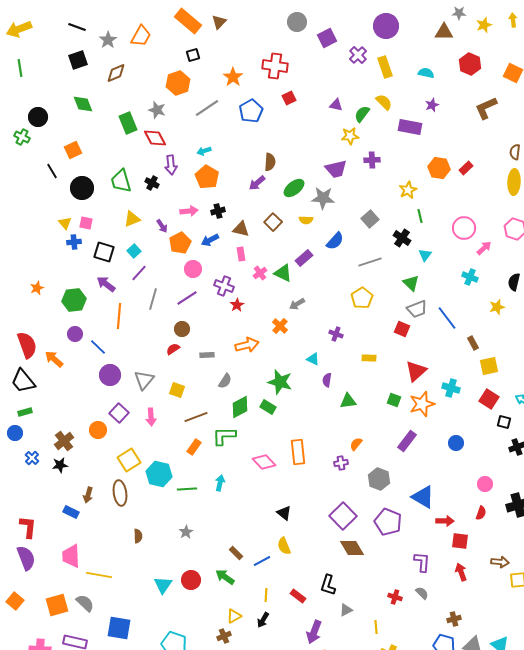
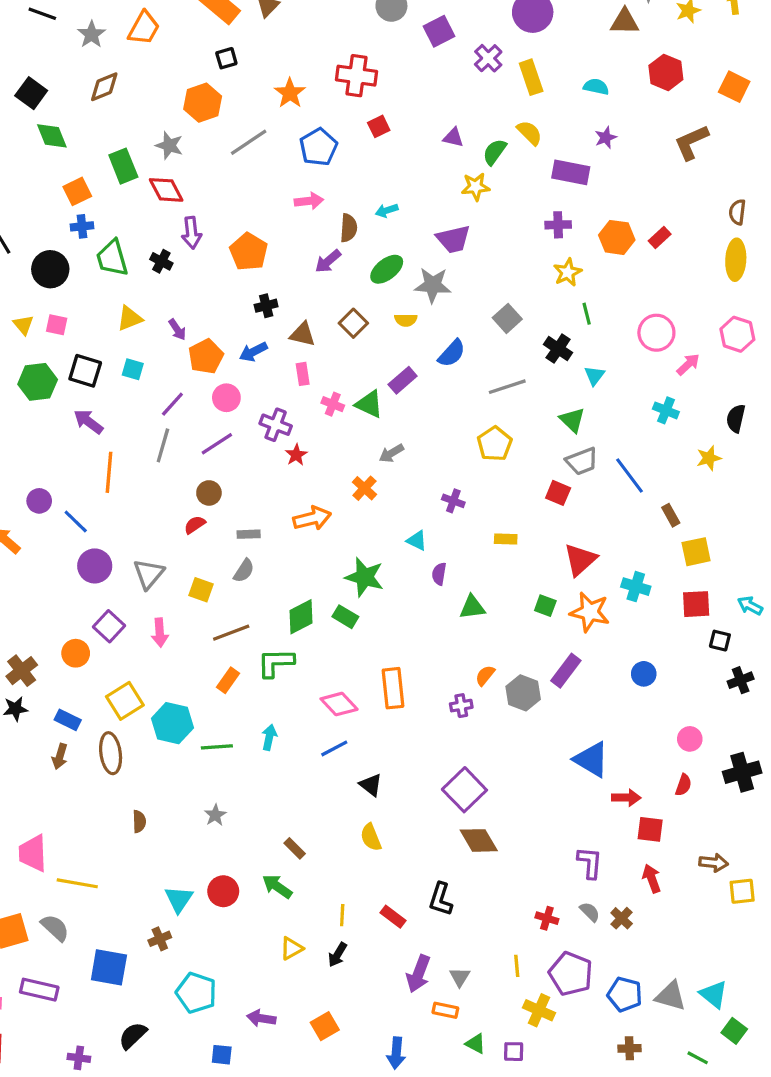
black square: (78, 60) -> (31, 93), moved, turned -36
orange square: (73, 150) -> (77, 191), moved
cyan arrow: (204, 151) -> (387, 211), moved
purple cross: (372, 160) -> (558, 225), moved
pink arrow: (189, 211) -> (309, 201), moved
blue cross: (74, 242) -> (82, 226), moved
cyan square: (134, 251) -> (133, 369), turned -32
purple line: (139, 273) -> (172, 404), moved
pink cross: (260, 273) -> (333, 404), turned -32
green hexagon: (74, 300) -> (38, 382), moved
gray semicircle: (225, 381) -> (244, 571), moved
red square: (489, 399) -> (696, 604), turned -36
orange star: (422, 404) -> (590, 612), turned 30
gray hexagon: (379, 479) -> (523, 693), moved
blue rectangle: (71, 512) -> (68, 720), moved
purple pentagon: (388, 522) -> (571, 974), moved
blue line: (262, 561) -> (334, 748), moved
gray triangle: (346, 610) -> (460, 977), moved, turned -32
brown cross: (454, 619) -> (622, 918), moved, turned -32
brown cross: (224, 636) -> (160, 939), moved

